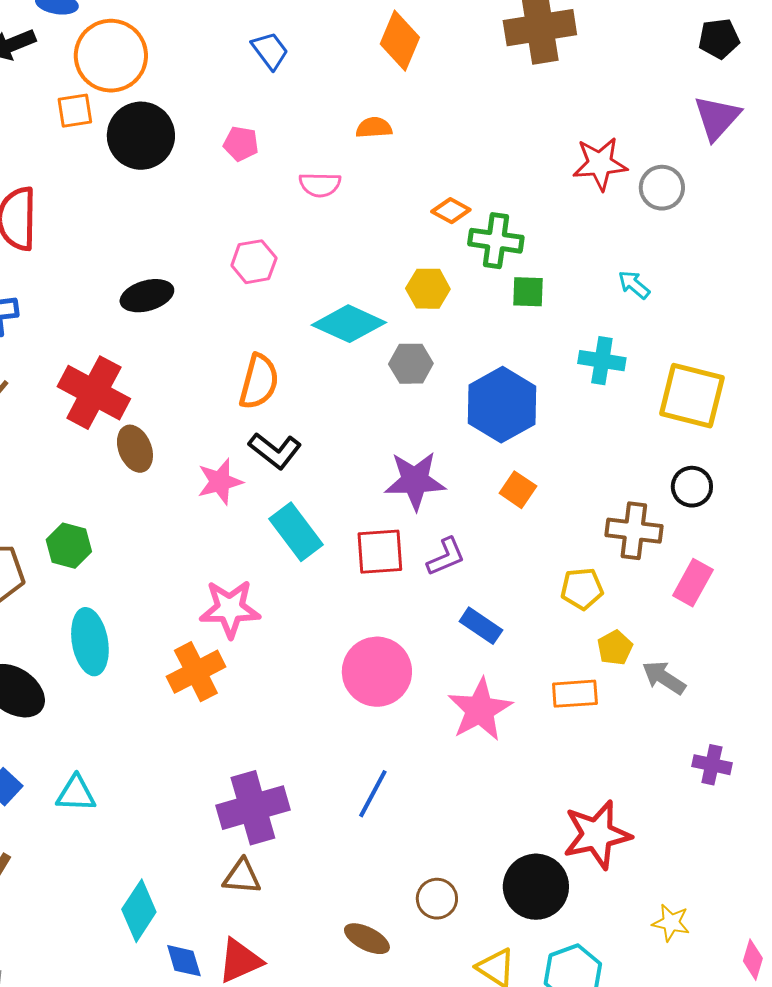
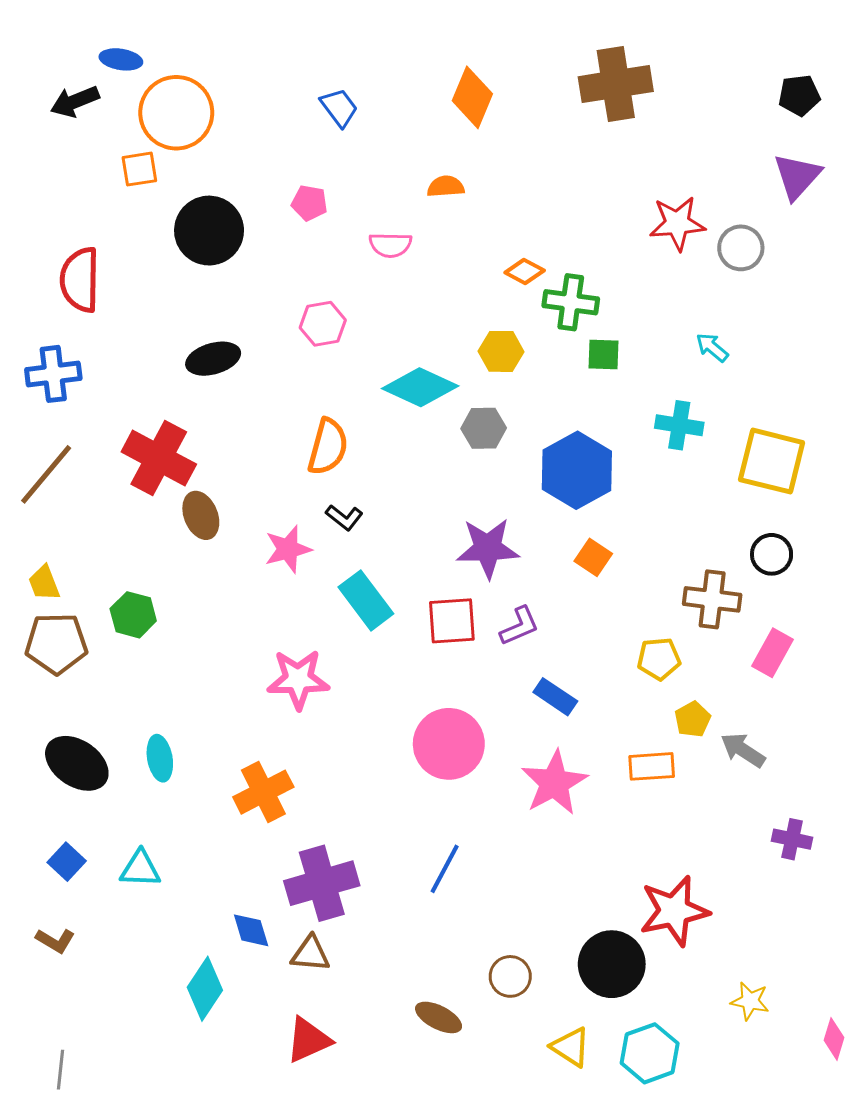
black circle: (141, 136) -> (209, 231), moved
black L-shape: (275, 451) -> (344, 517), size x0.7
cyan ellipse: (90, 642) -> (160, 758), moved, size x0.7
orange cross: (196, 672) -> (263, 792), moved
blue diamond: (184, 961) -> (251, 930), moved

